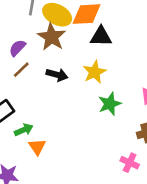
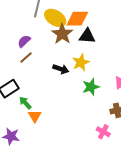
brown star: (52, 37) -> (62, 34), moved
black arrow: (57, 75) -> (61, 69), moved
green arrow: (24, 130) -> (25, 103), turned -112

